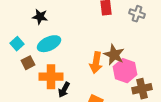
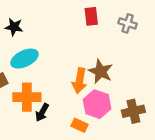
pink hexagon: (125, 71) -> (97, 104), moved

